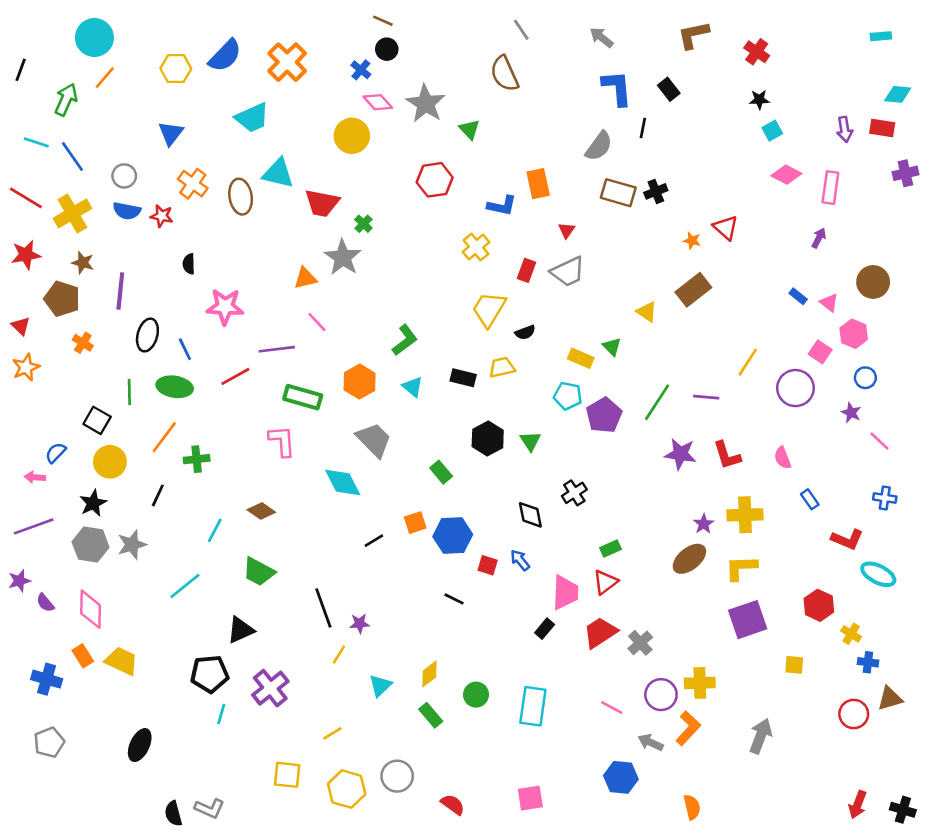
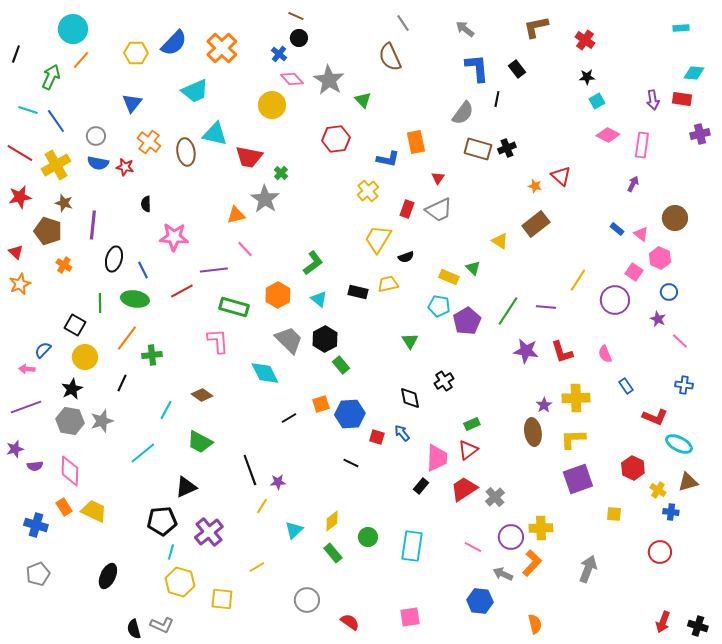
black hexagon: (488, 438) -> (325, 339), moved
brown ellipse: (689, 559) -> (533, 432), turned -60
purple semicircle: (45, 603) -> (35, 466), turned -56
brown triangle: (890, 698) -> (688, 482), moved
yellow hexagon: (347, 789) -> (180, 582), moved

